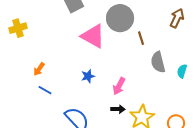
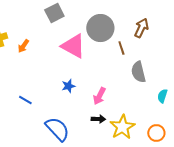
brown arrow: (177, 18) -> (141, 28), moved
orange arrow: (39, 69) -> (23, 46), moved
cyan semicircle: (182, 71) -> (162, 96), moved

